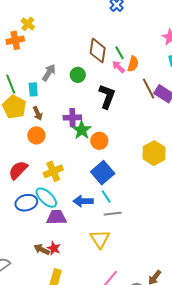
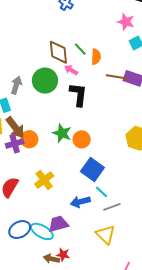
pink arrow: (118, 67) -> (71, 70), moved
green circle: (78, 75) -> (45, 81), size x1.6
brown line: (149, 89) -> (117, 77), turned -40
brown arrow: (38, 113) -> (15, 127), size x1.6
purple cross: (72, 118) -> (15, 144), moved
orange circle: (36, 135) -> (29, 139), moved
cyan ellipse: (46, 198) -> (42, 231), moved
blue ellipse: (26, 203) -> (20, 230), moved

